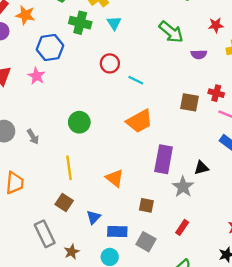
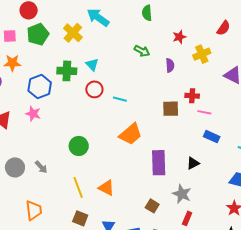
green cross: (80, 23) -> (67, 71), moved
cyan triangle: (114, 23) -> (92, 65), moved
green arrow: (171, 32) -> (142, 51), size x0.7
purple semicircle: (199, 54) -> (170, 65), turned -80
orange triangle: (115, 178) -> (106, 188), moved
gray star: (183, 187) -> (182, 194), moved
brown square: (146, 205) -> (152, 206), turned 32

